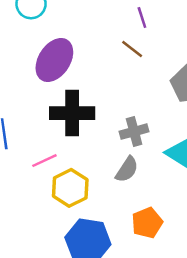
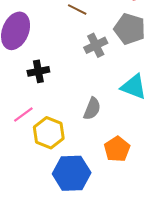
black cross: (72, 113) -> (38, 71), size x0.6
gray cross: (134, 132) -> (96, 45), moved

